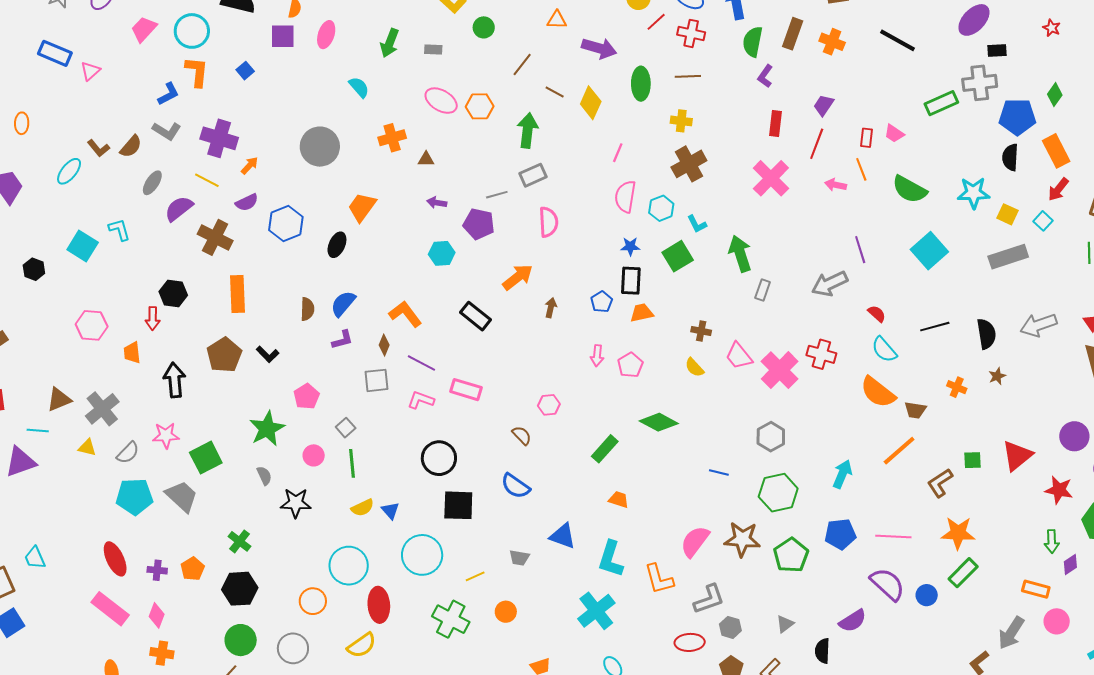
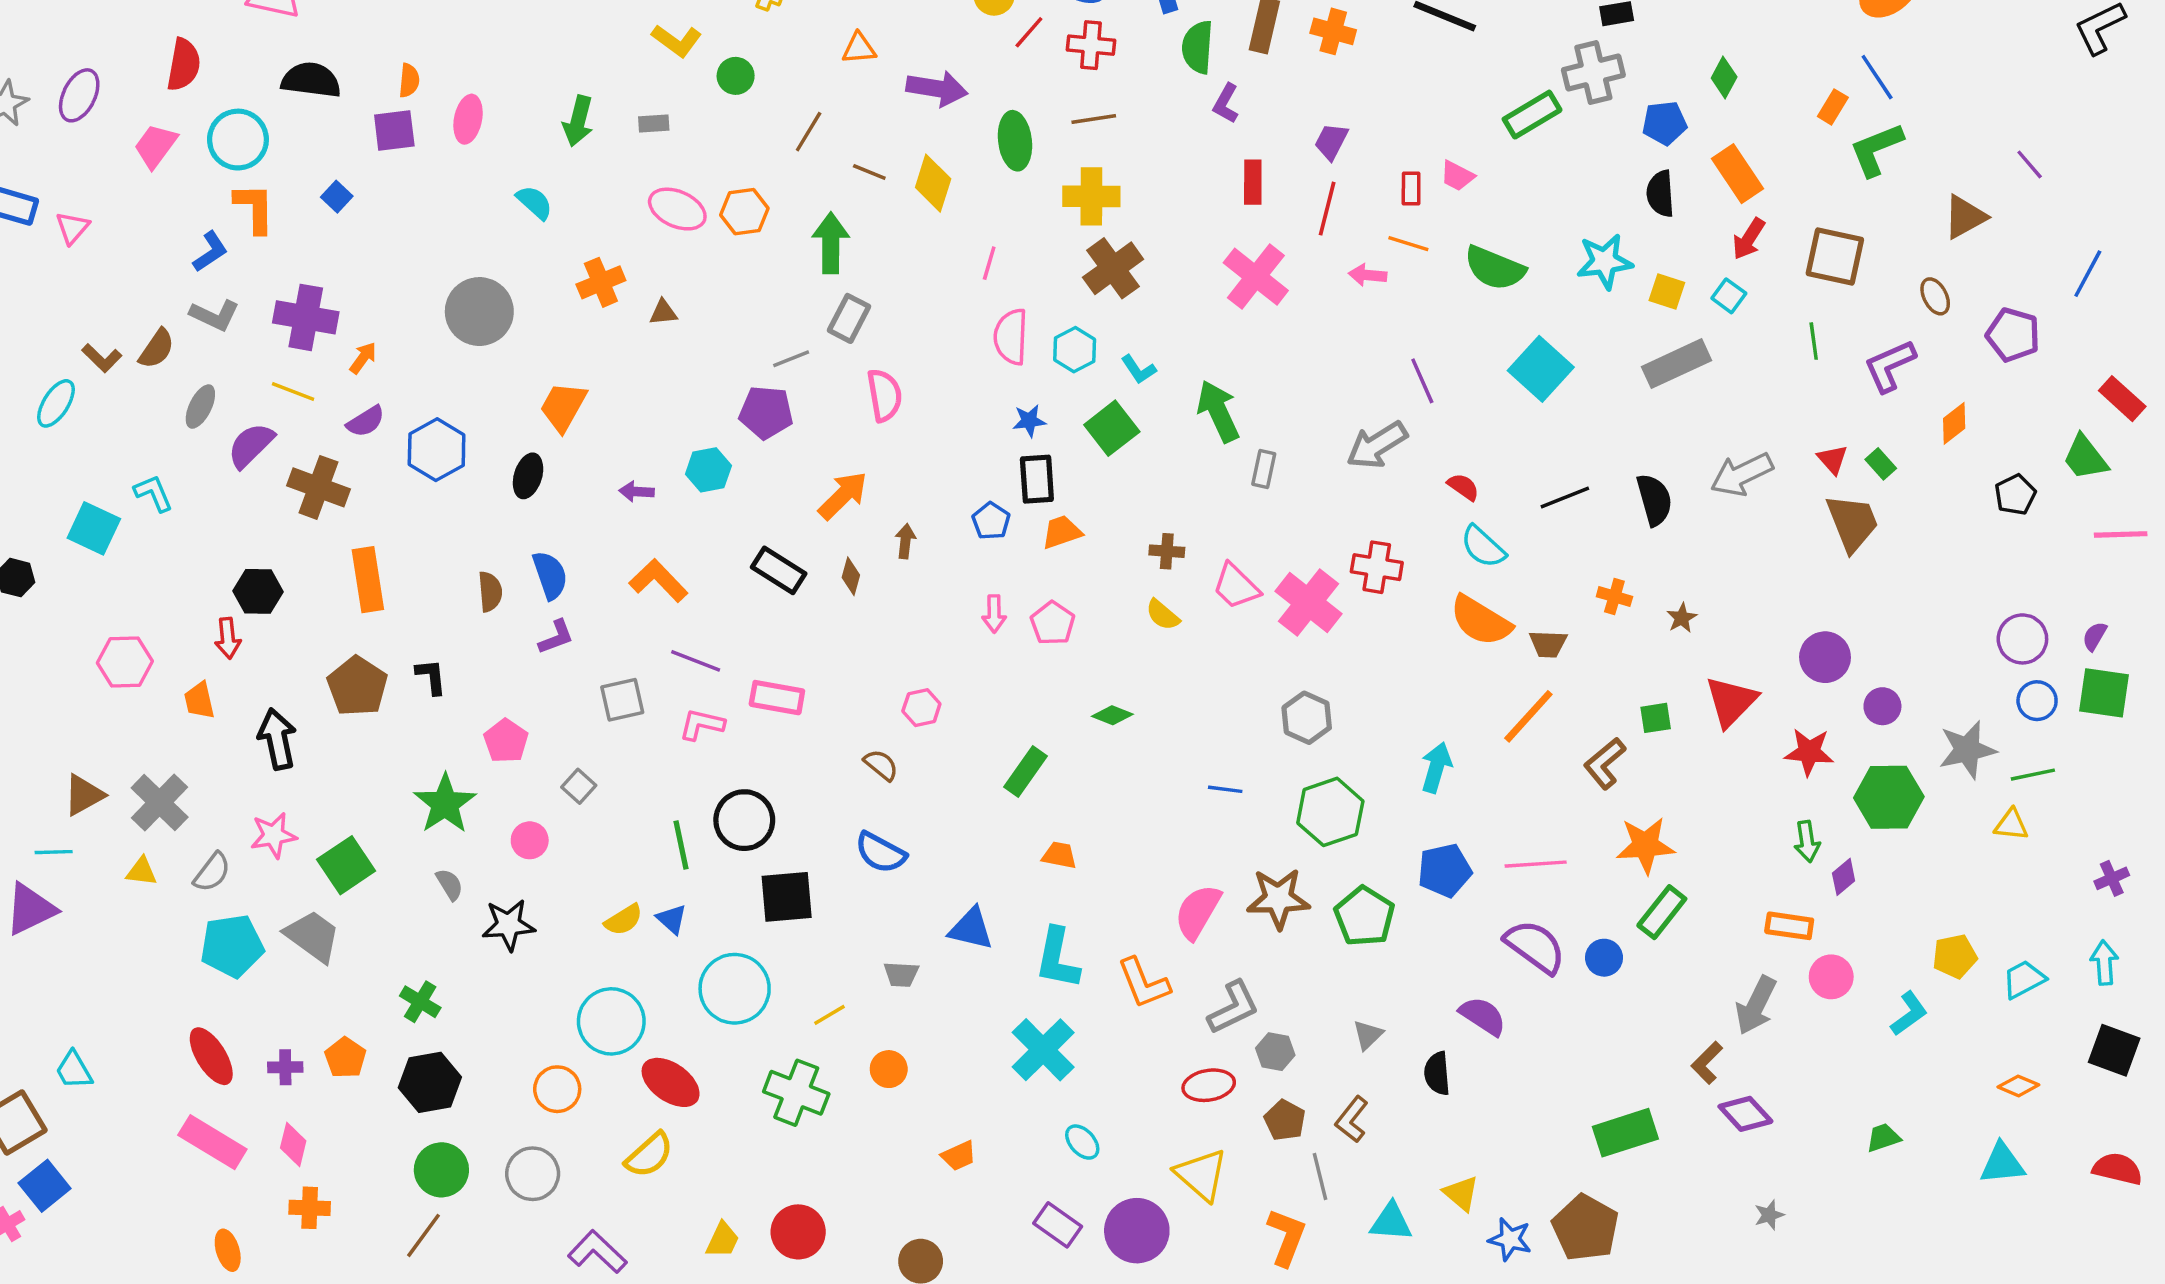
blue pentagon: (1017, 117) -> (1665, 123), size x0.7
yellow cross: (681, 121) -> (1091, 196), size x1.5
orange line: (861, 169) -> (1408, 244), turned -45
gray rectangle: (533, 175) -> (849, 318), turned -32
purple arrow: (437, 203) -> (637, 492), moved
blue semicircle: (343, 304) -> (550, 575), turned 128
brown diamond: (384, 345) -> (851, 576), moved
black L-shape: (268, 354) -> (431, 677), turned -135
brown star: (997, 376) -> (1682, 618), moved
green diamond: (659, 422) -> (1112, 715), size x0.6
green line: (352, 463) -> (681, 845), moved
red ellipse: (379, 605) -> (671, 1082), turned -44
purple semicircle: (853, 621) -> (1483, 1016), turned -108

